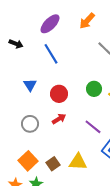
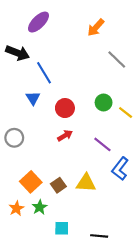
purple ellipse: (50, 24) -> (38, 22), moved
black arrow: (16, 44) -> (18, 53), size x1.5
blue line: (51, 54) -> (44, 73), moved
gray circle: (30, 124) -> (14, 138), moved

